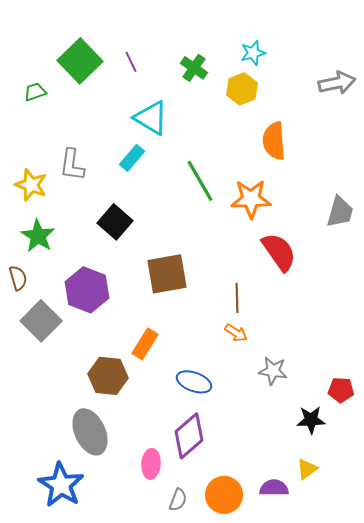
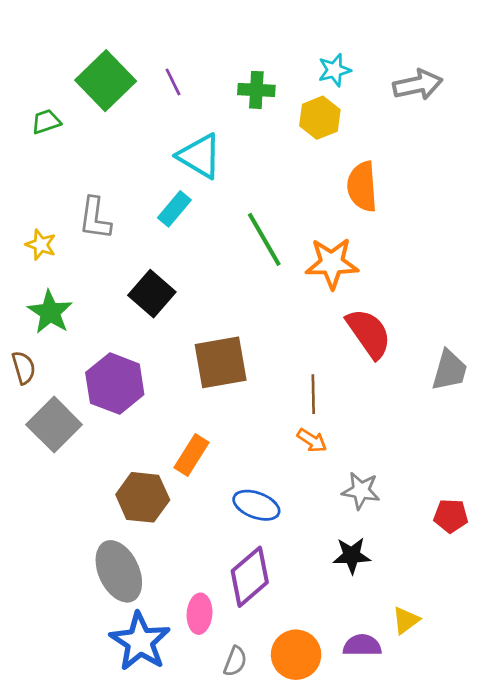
green cross: (194, 68) -> (256, 90), turned -32
gray arrow: (337, 83) -> (418, 85), moved
yellow star: (31, 185) -> (41, 245), size x0.7
gray trapezoid: (340, 212) -> (449, 370), moved
black star: (311, 420) -> (352, 555), moved
blue star: (61, 485) -> (140, 641), moved

